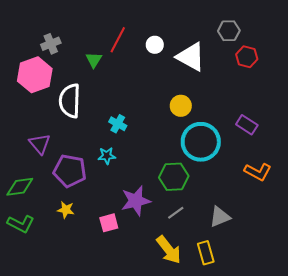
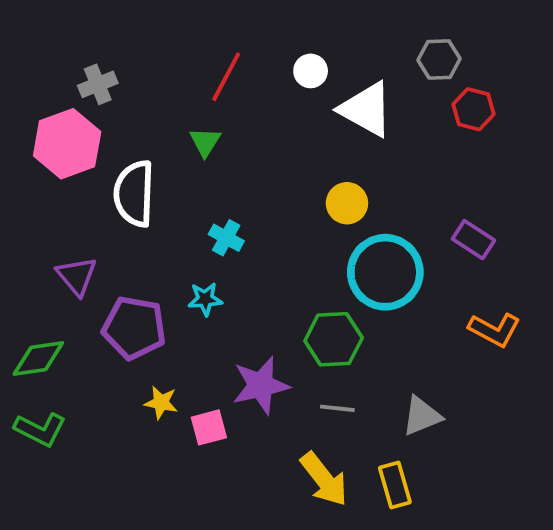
white circle: (155, 45) -> (311, 71), moved
green triangle: (94, 60) -> (205, 142), moved
yellow star: (66, 210) -> (161, 403), moved
gray line: (176, 213) -> (337, 408), turned 42

